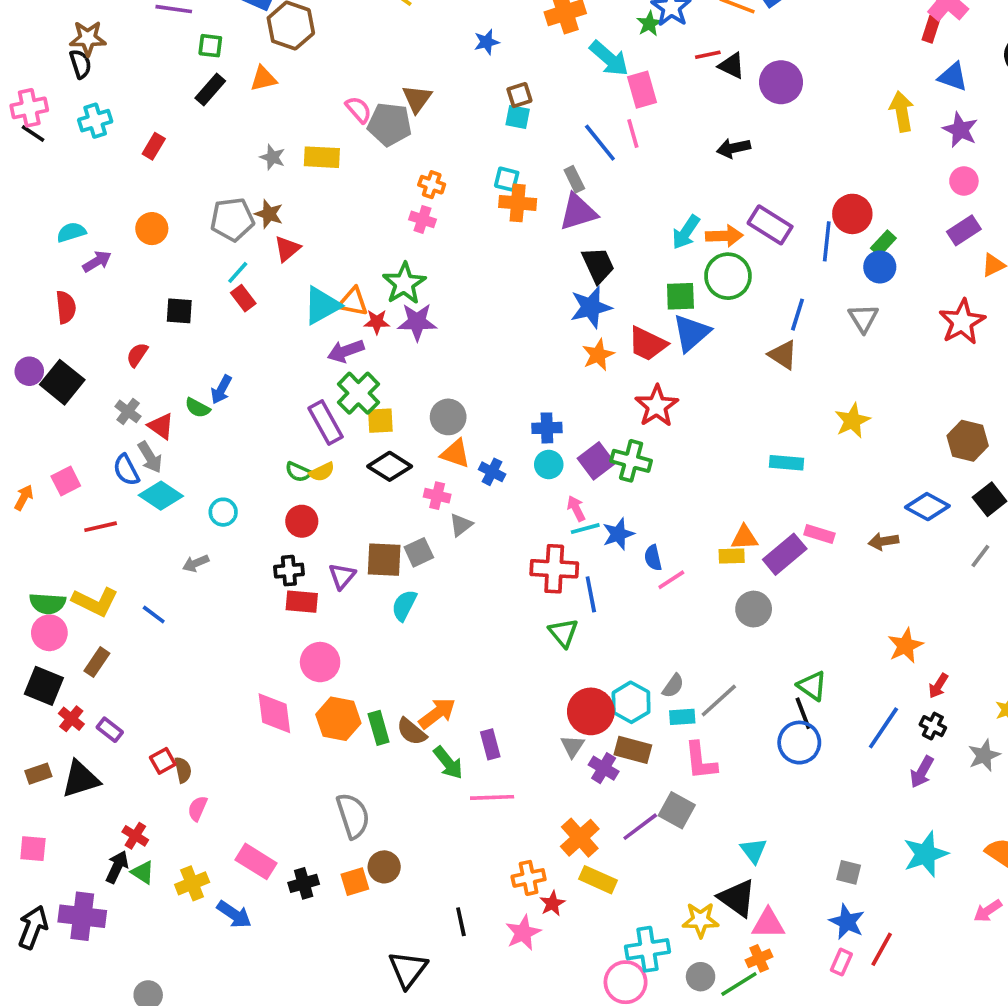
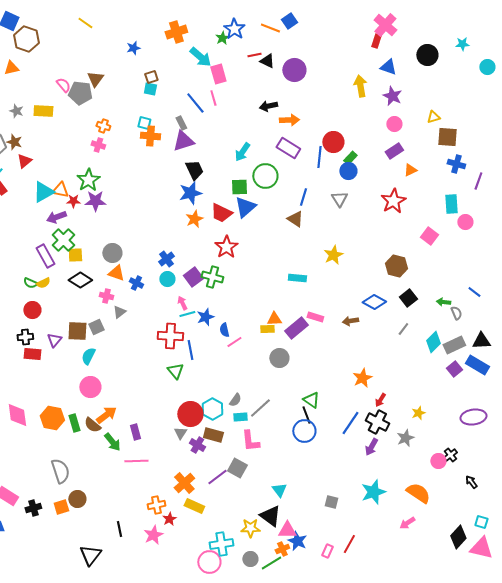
orange arrow: (724, 236) -> (289, 120), moved
blue cross: (547, 428) -> (166, 259), turned -35
pink circle: (320, 662) -> (90, 387), moved
black cross: (933, 726) -> (377, 422), size x1.6
blue star: (847, 922) -> (297, 541), moved

